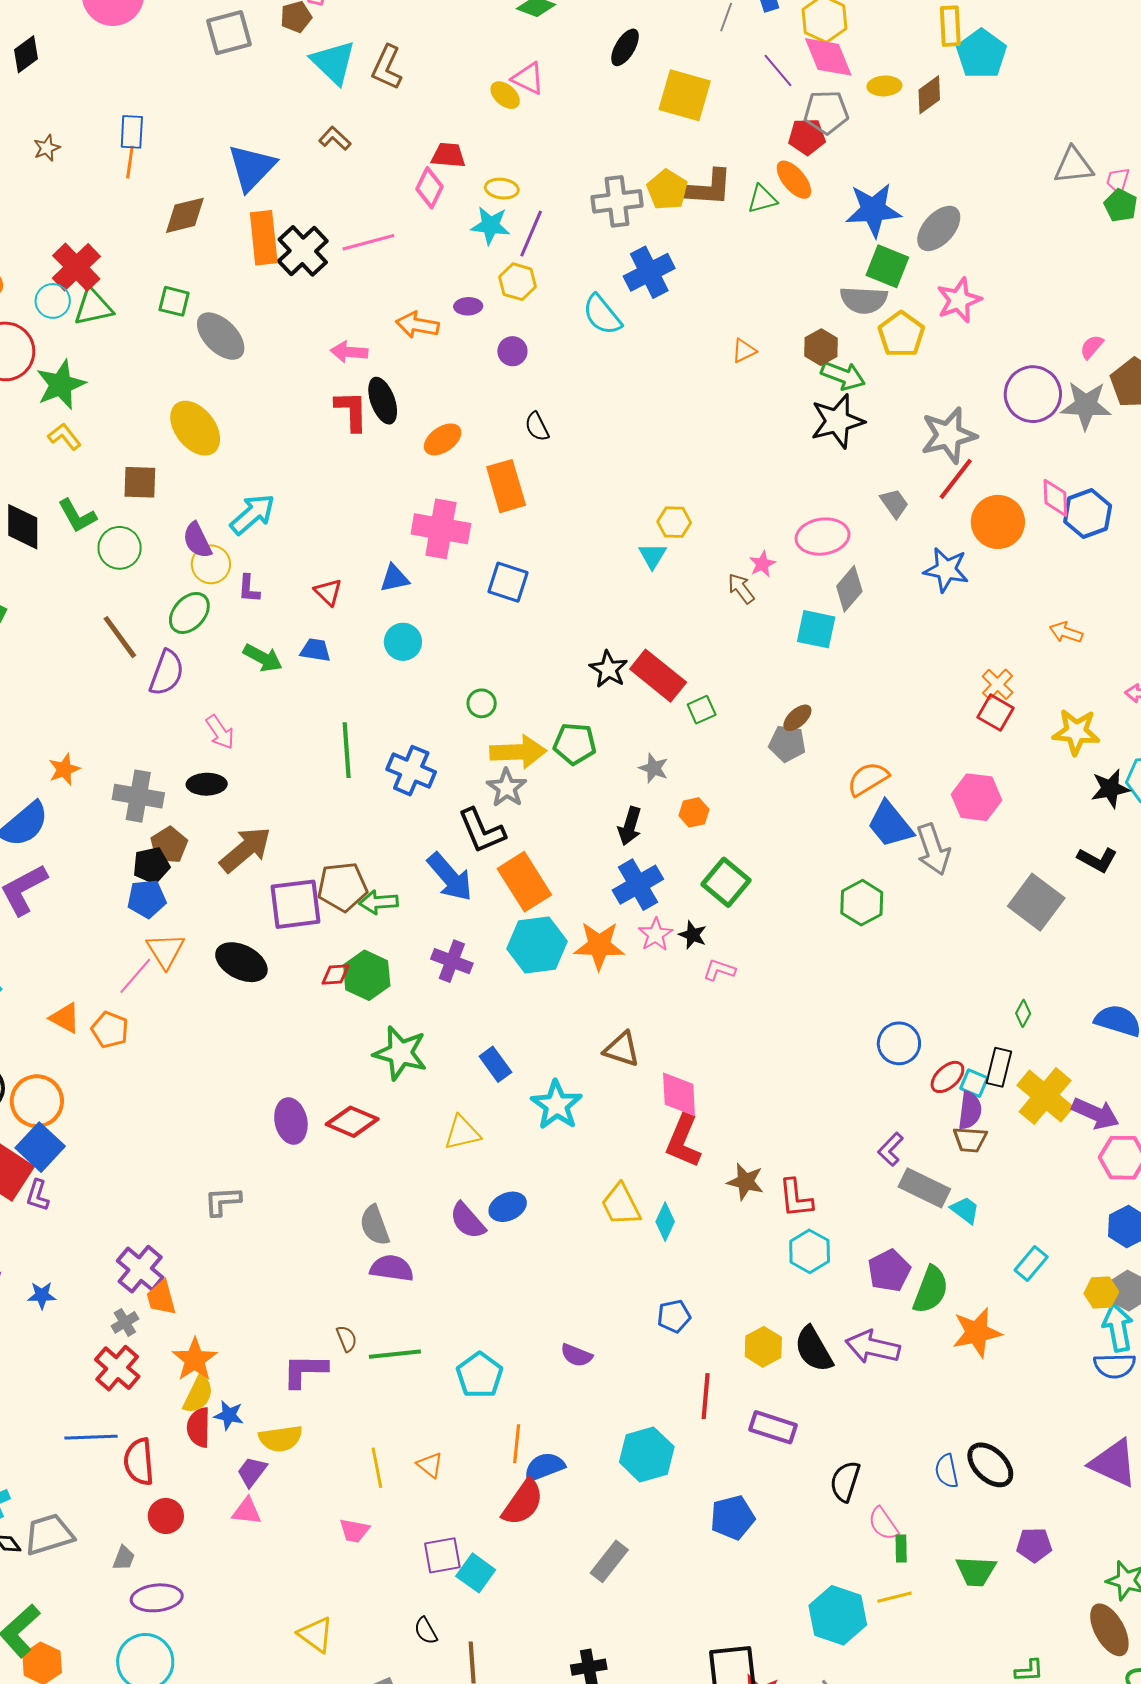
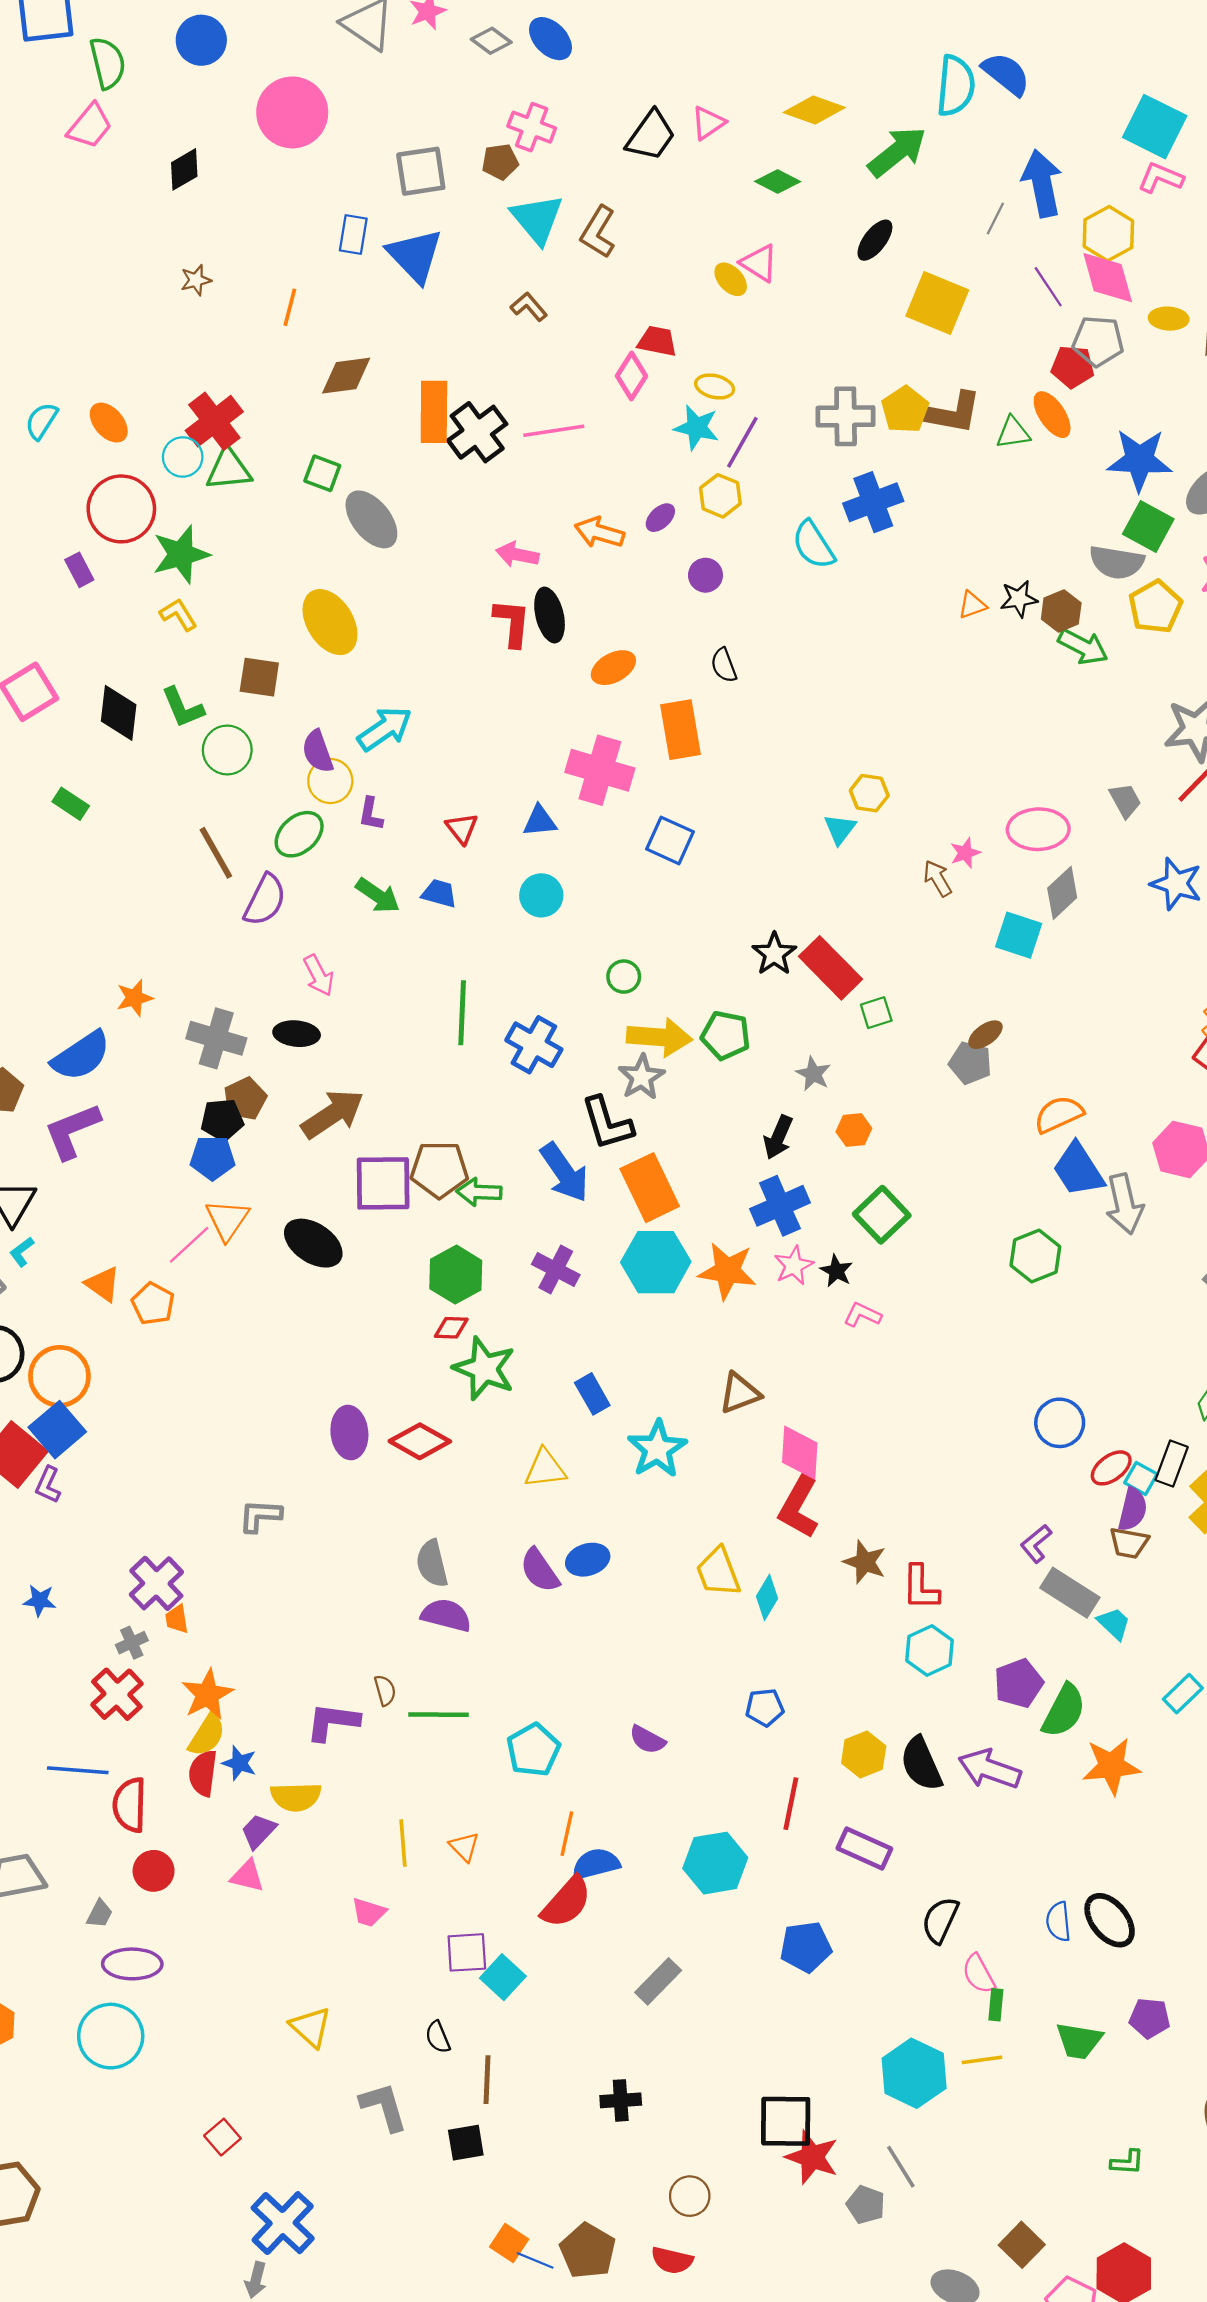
blue rectangle: (132, 132) -> (353, 234), moved
blue triangle: (252, 167) -> (415, 256), moved, turned -34
purple ellipse: (468, 306) -> (660, 518), turned -48
black star: (837, 421) -> (1019, 599), moved, size x0.6
red diamond: (336, 974) -> (451, 1328), moved
brown triangle: (622, 1049) -> (740, 1393), turned -45
orange trapezoid: (161, 1298) -> (177, 1619), size x0.7

